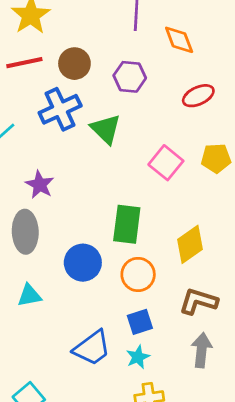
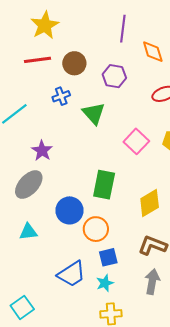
blue cross: (60, 109) -> (61, 96), size x0.6
gray ellipse: (25, 232) -> (29, 185), turned 40
orange circle: (138, 274) -> (96, 229), moved

